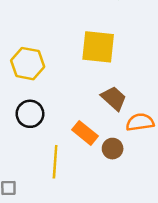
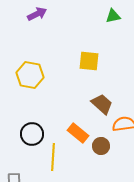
yellow square: (98, 47) -> (89, 61), size x0.7
black circle: (30, 114) -> (32, 134), moved

